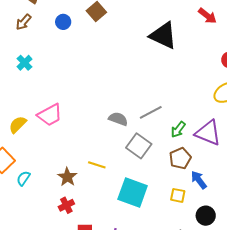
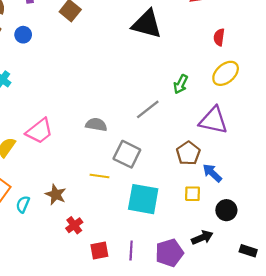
blue circle: (63, 22) -> (23, 35), moved
gray semicircle: (118, 119) -> (96, 125), moved
green arrow: (178, 129) -> (181, 84), moved
gray square: (139, 146) -> (127, 154), moved
brown star: (67, 177) -> (56, 195), moved

